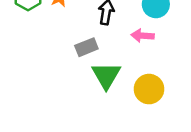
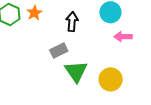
pink arrow: (143, 36) -> (123, 37), moved

